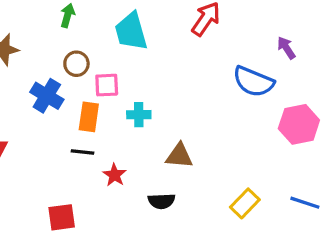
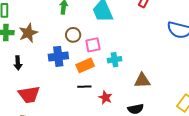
blue cross: (47, 96) -> (58, 56), turned -30
orange rectangle: (89, 117) -> (85, 65), turned 66

